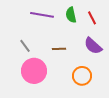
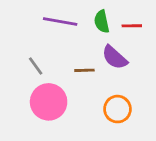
red line: (92, 18) -> (132, 26), turned -64
purple semicircle: (93, 46) -> (115, 57), moved

